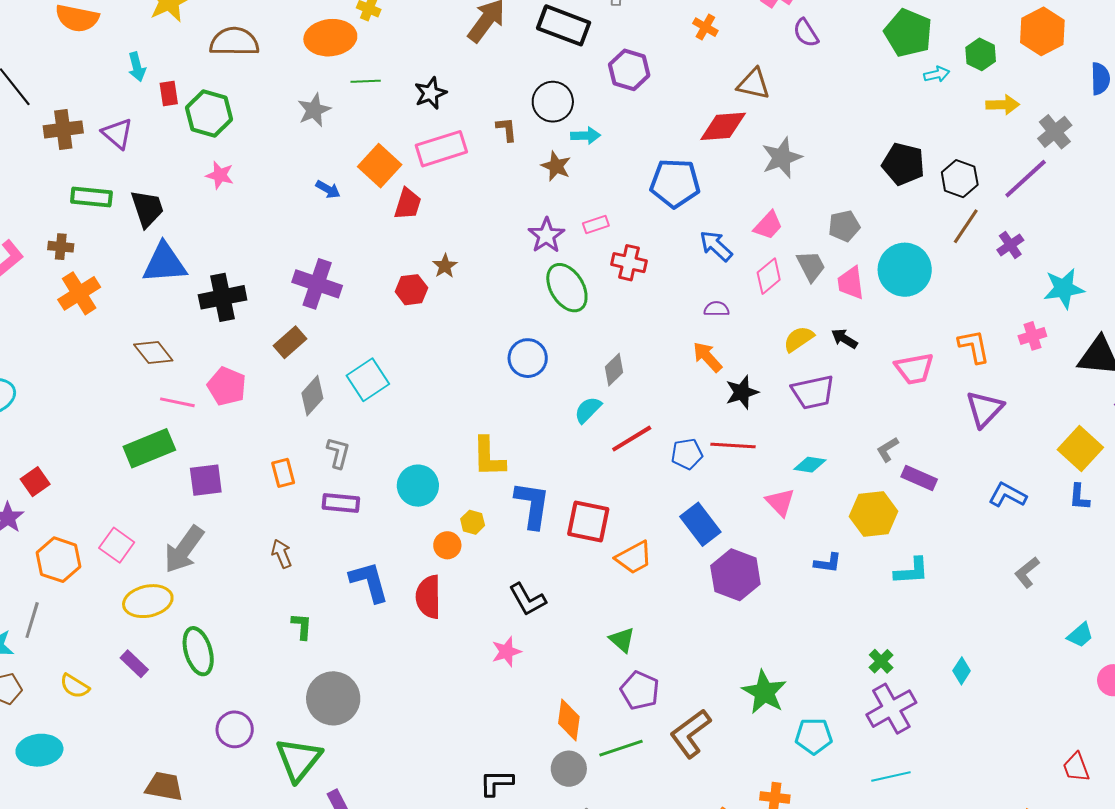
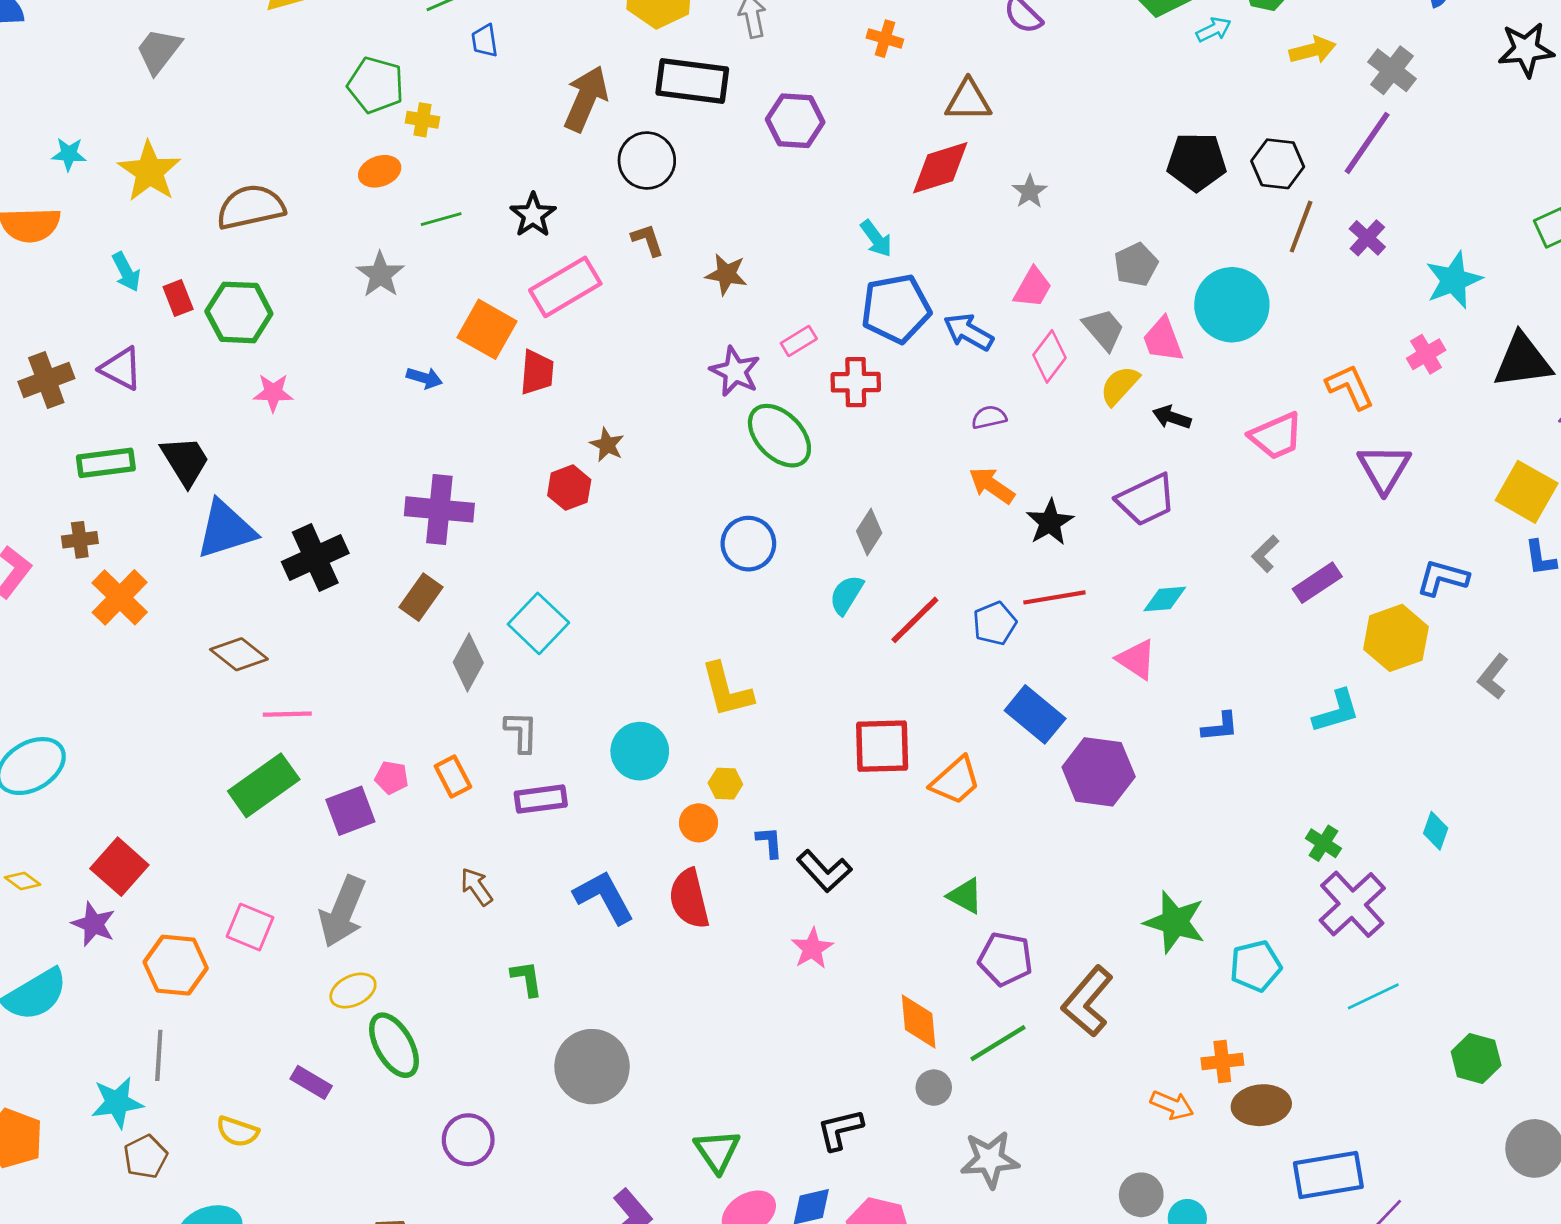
orange ellipse: (330, 38) -> (380, 171), size x0.6
black circle: (553, 102) -> (647, 161), moved
cyan arrow: (586, 136) -> (876, 239), moved, turned 68
gray star: (782, 158) -> (1030, 192), size x0.6
blue pentagon: (675, 183) -> (896, 309), moved
yellow semicircle: (799, 339) -> (1120, 386), moved
pink pentagon: (227, 386) -> (392, 777), moved, size x0.6
purple rectangle: (919, 478) -> (1317, 583), turned -44
red square: (35, 482) -> (119, 867), size x1.4
blue L-shape: (532, 505) -> (769, 842), moved, size x0.5
yellow hexagon: (874, 514) -> (1396, 638), moved
yellow ellipse: (148, 601) -> (353, 991), moved, size x0.7
green triangle: (299, 759) -> (717, 1151), moved, size x0.7
gray circle: (569, 769) -> (934, 1088), size x0.7

